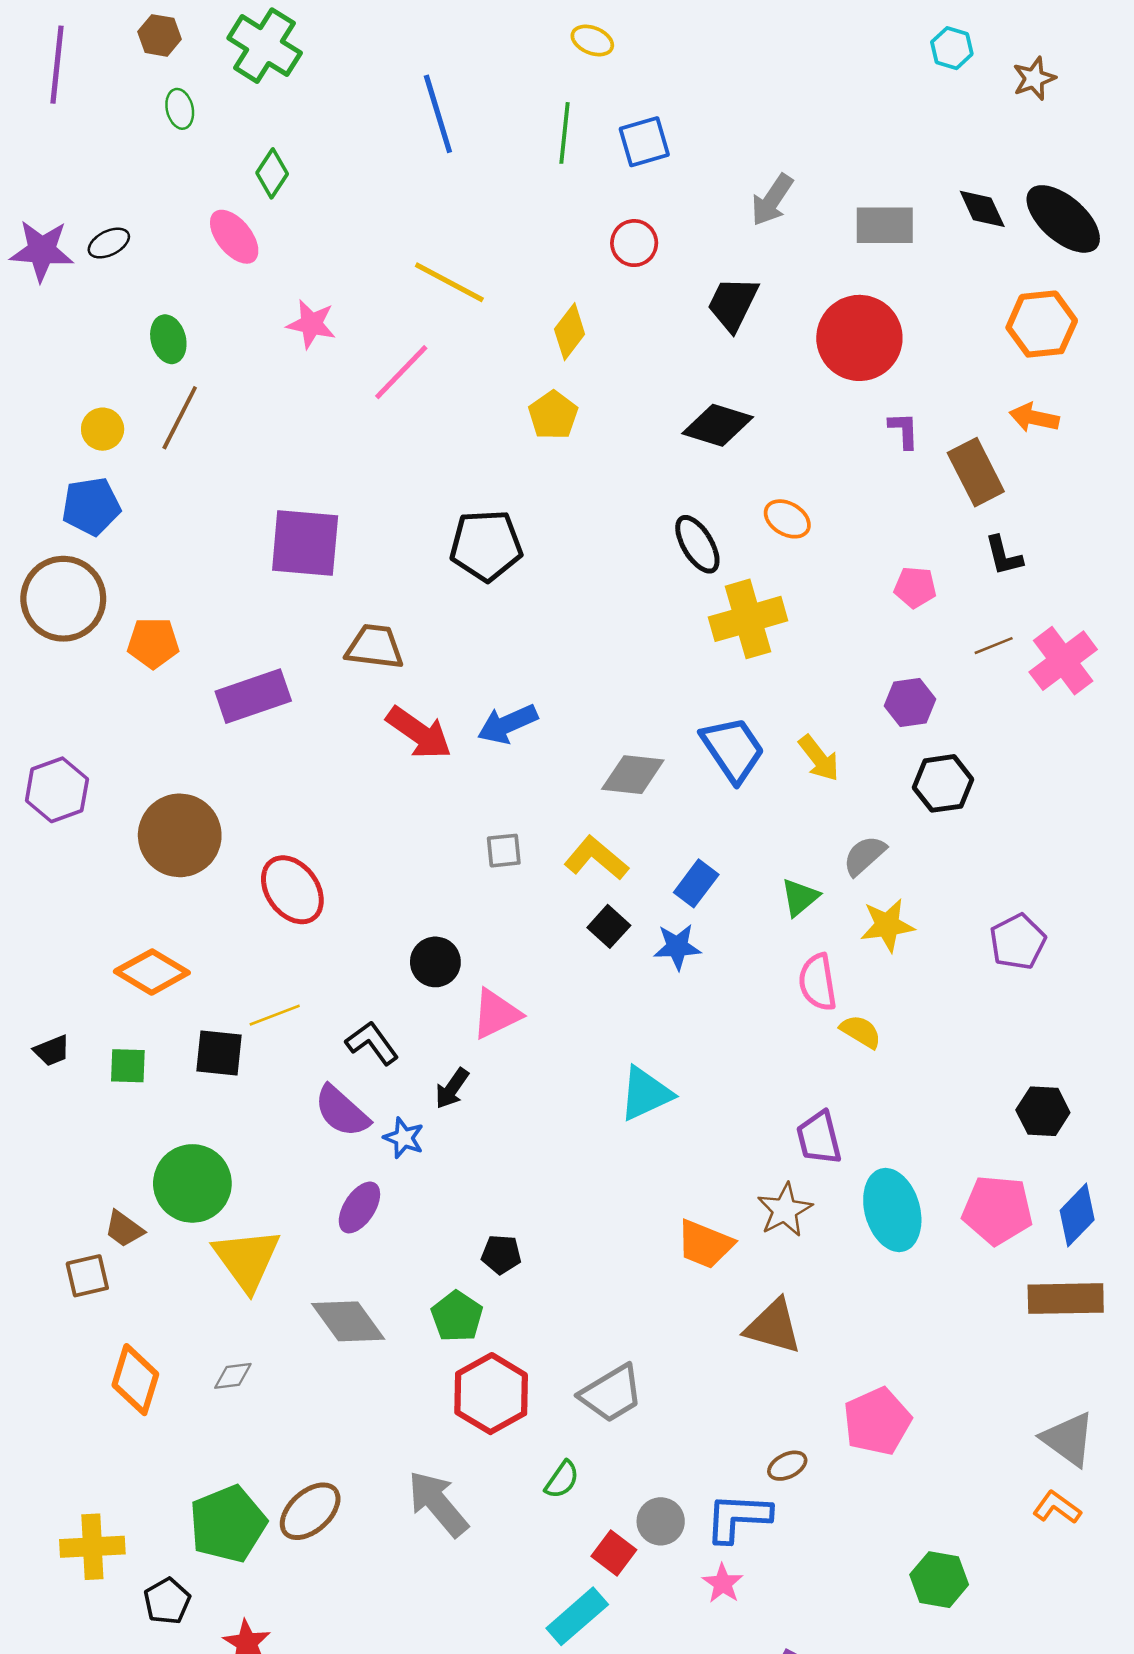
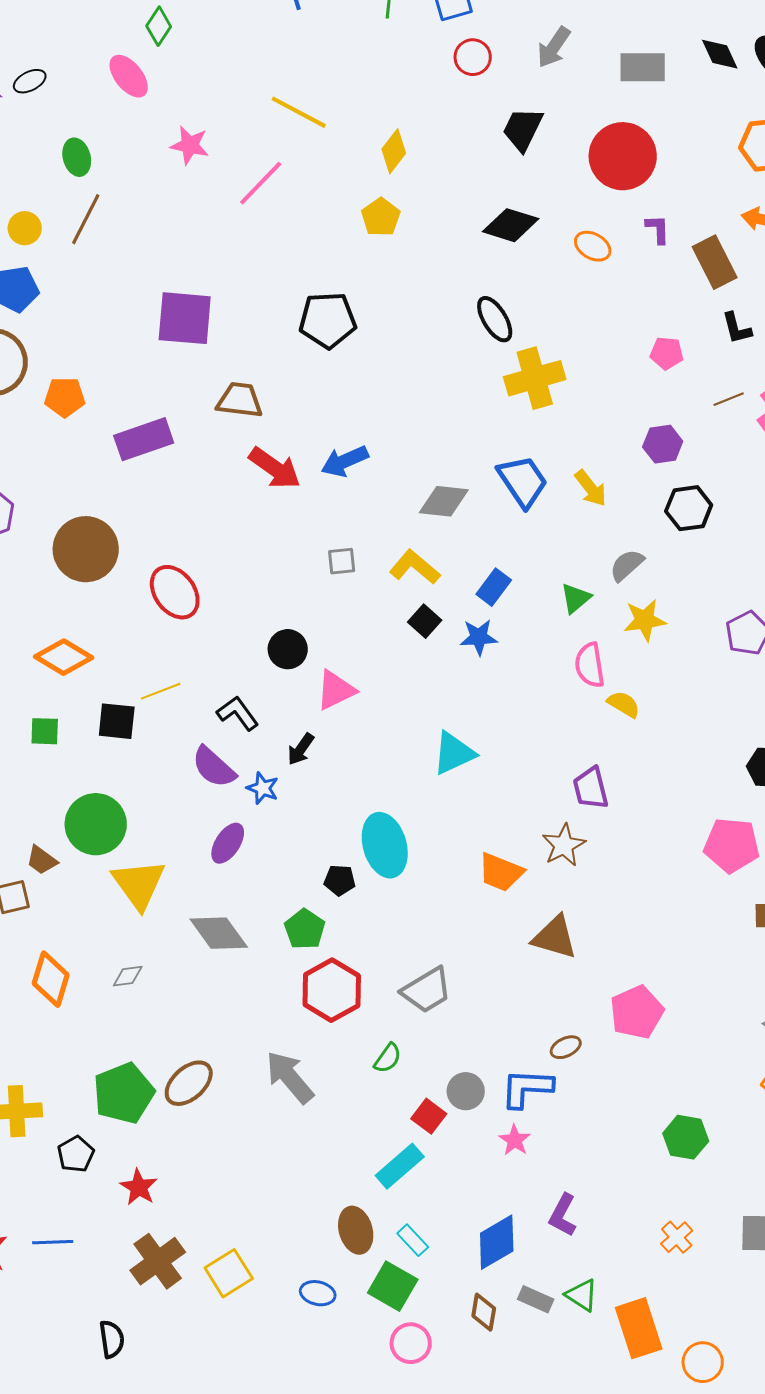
red circle: (634, 243) -> (473, 57), moved
orange ellipse: (787, 519) -> (593, 246), moved
cyan ellipse: (892, 1210) -> (385, 845), moved

